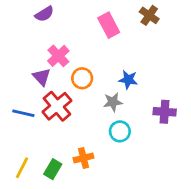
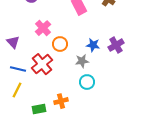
purple triangle: (42, 77) -> (13, 42), moved
purple cross: (165, 112) -> (116, 45), moved, turned -35
yellow line: (22, 168) -> (17, 90), moved
green rectangle: (53, 169) -> (39, 109), turned 48

